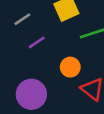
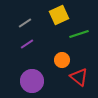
purple line: (37, 42) -> (27, 44), moved

